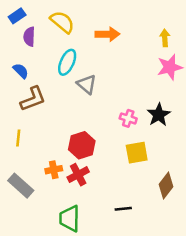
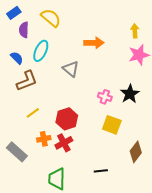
orange arrow: (107, 34) -> (94, 43), moved
cyan ellipse: (67, 62) -> (41, 51), moved
yellow line: (18, 138) -> (33, 113), moved, turned 48
yellow square: (137, 153) -> (112, 125), turned 30

